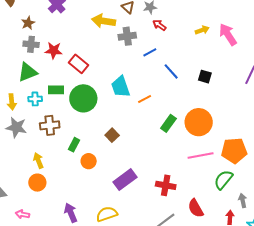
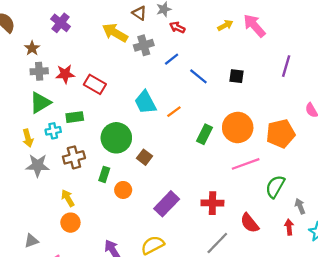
yellow arrow: (104, 21) -> (115, 33), turned 30
green circle: (83, 98) -> (116, 138), moved
orange pentagon: (234, 151) -> (281, 134), moved

